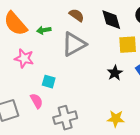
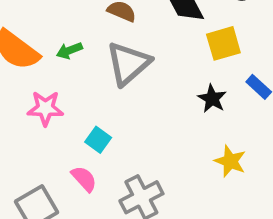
cyan square: (49, 82) -> (98, 140), turned 32
yellow star: (116, 119) -> (230, 161), moved, turned 30

